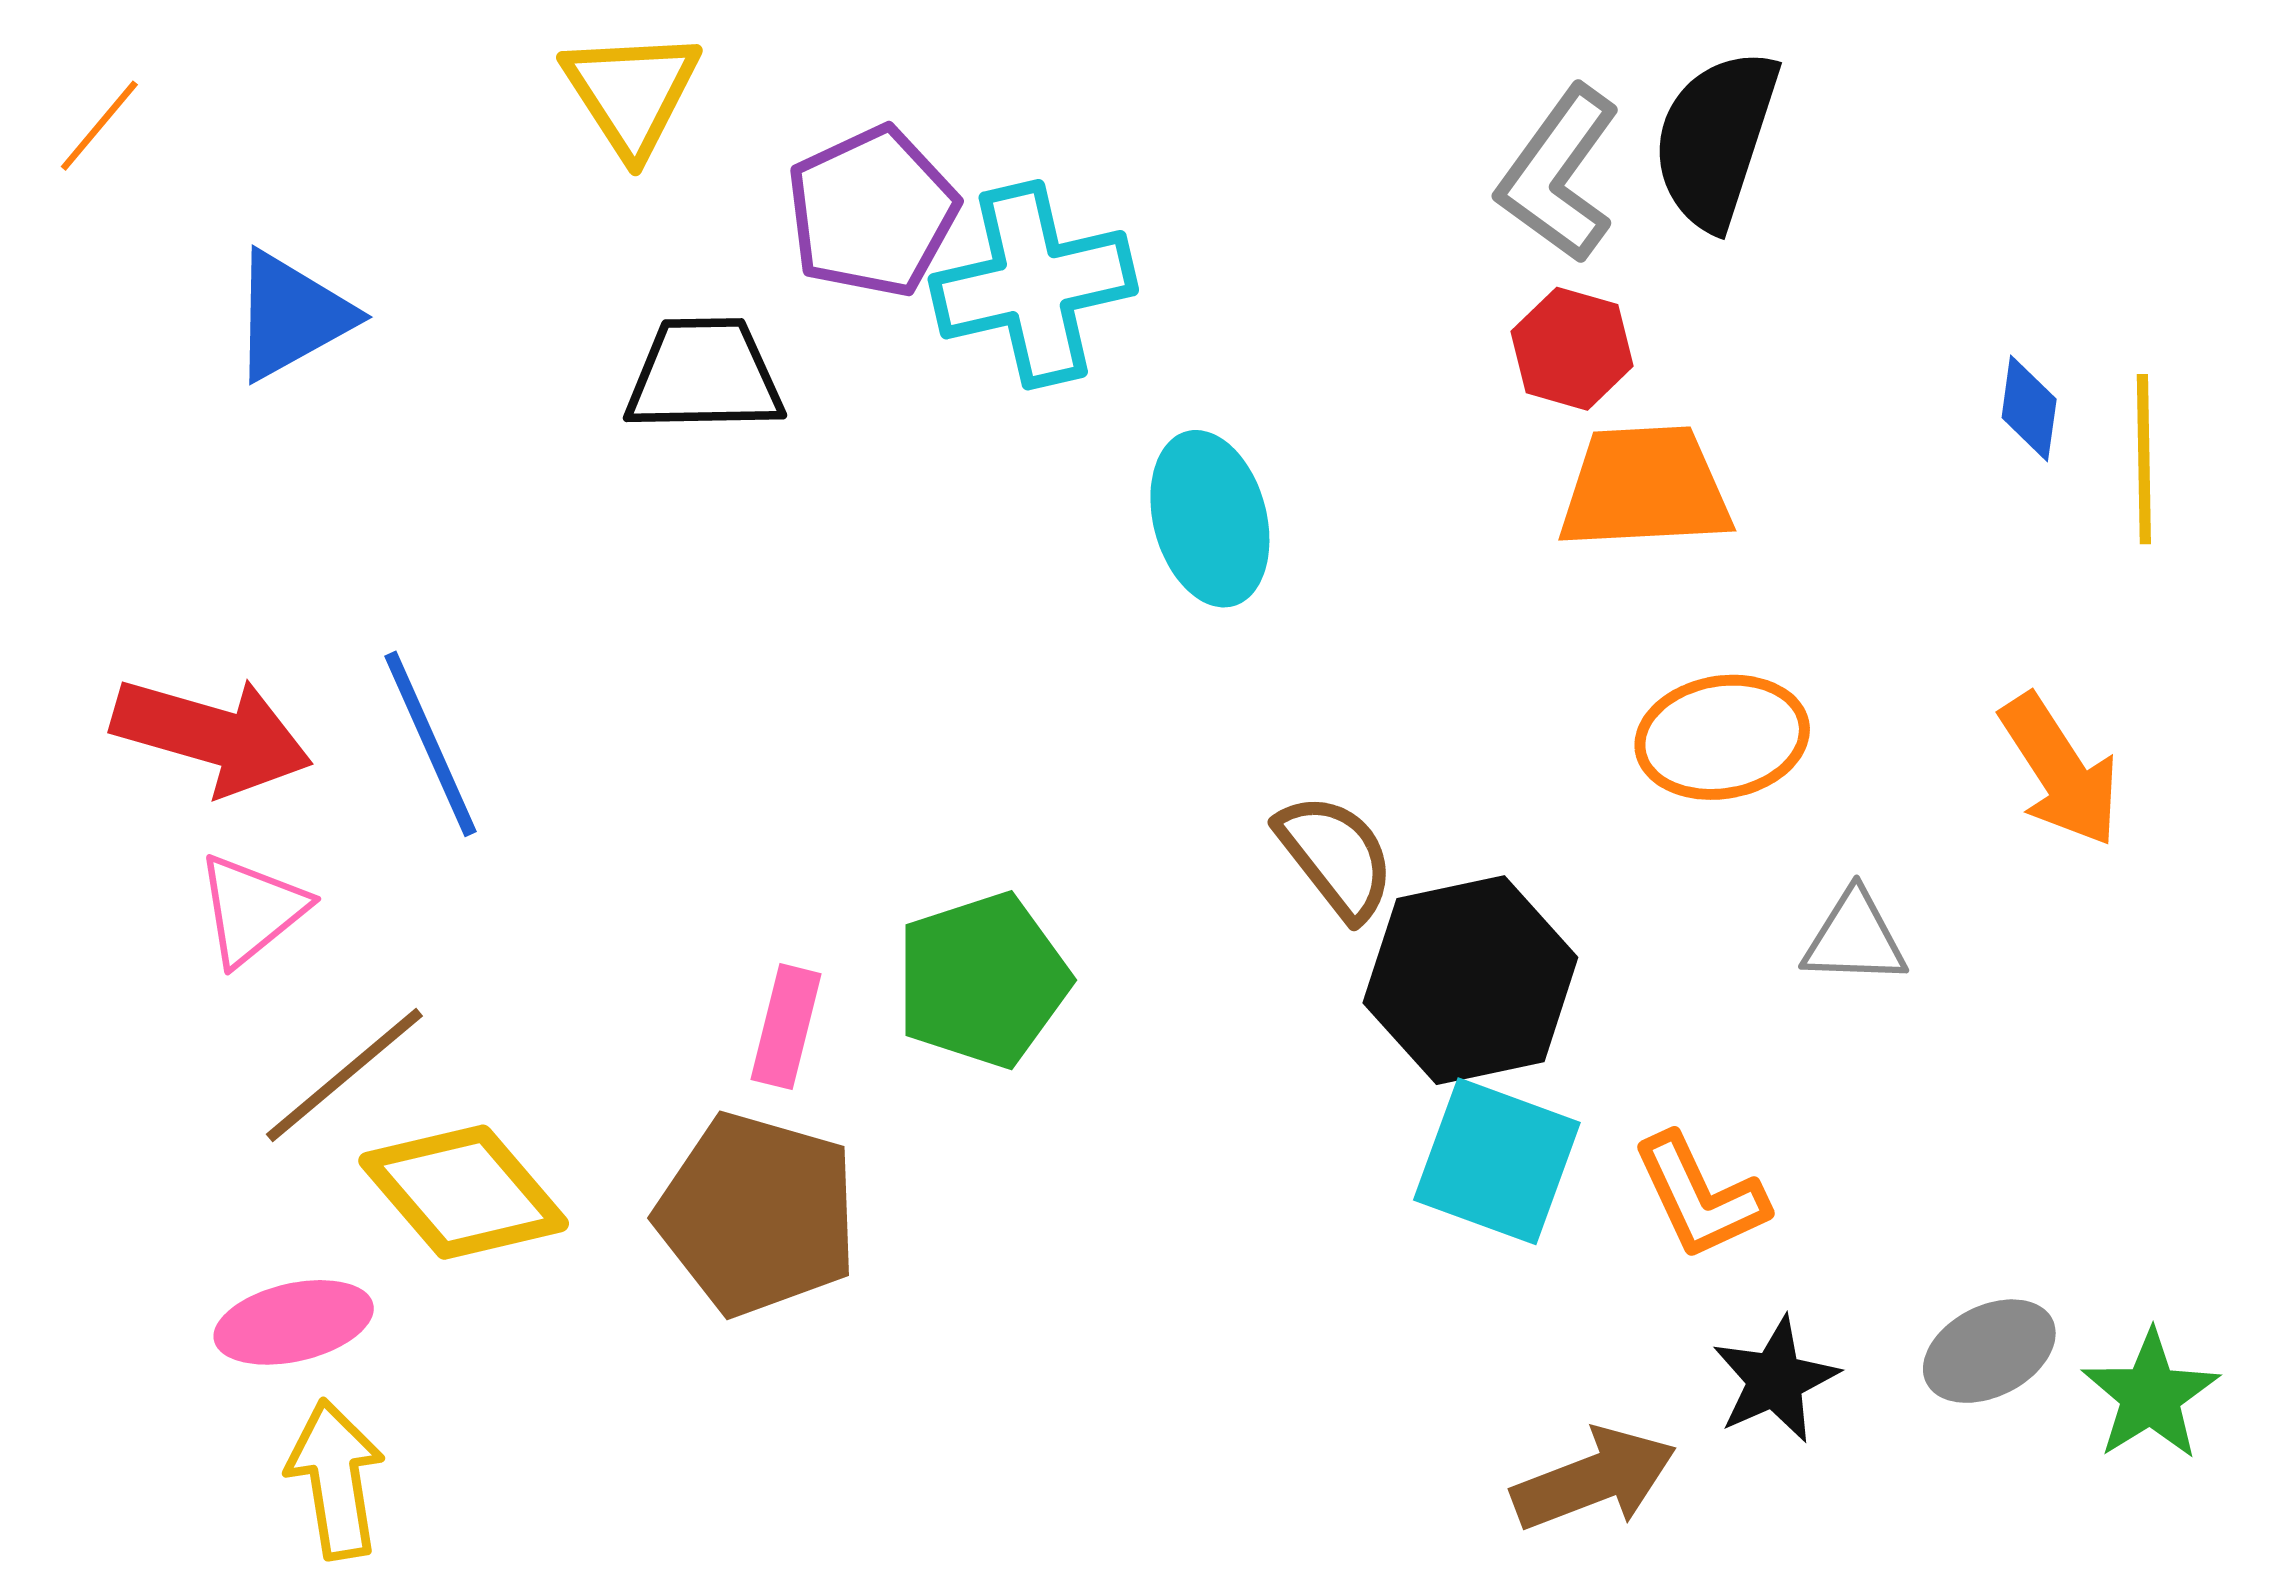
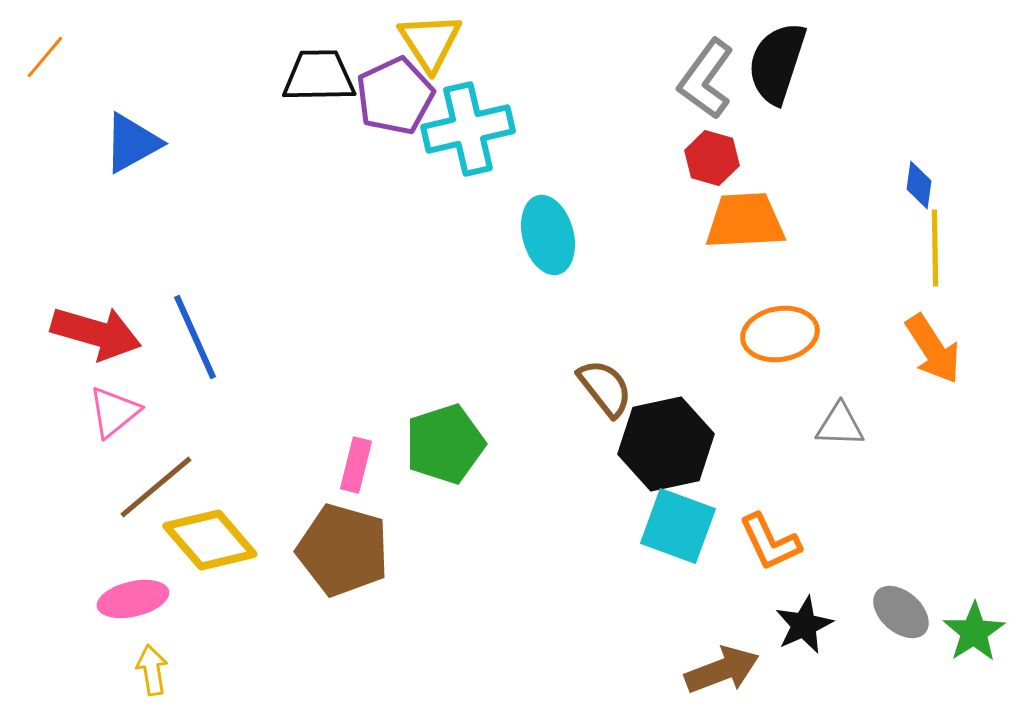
yellow triangle: (631, 93) -> (430, 42), moved
black trapezoid: (704, 375) -> (319, 76), moved
yellow line: (2144, 459) -> (935, 248), moved
gray ellipse: (1989, 1351) -> (901, 612), turned 68
yellow arrow: (336, 1479) -> (152, 670), size x0.7

